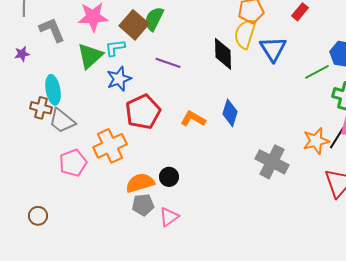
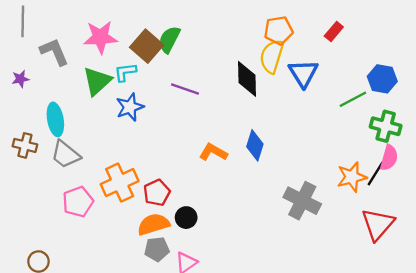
brown cross: (41, 108) -> (25, 145), moved
red pentagon: (143, 112) -> (157, 193), moved, size x0.7

